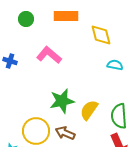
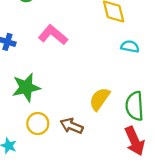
green star: (62, 101) -> (26, 87), moved
yellow circle: (36, 131) -> (38, 124), size x0.7

